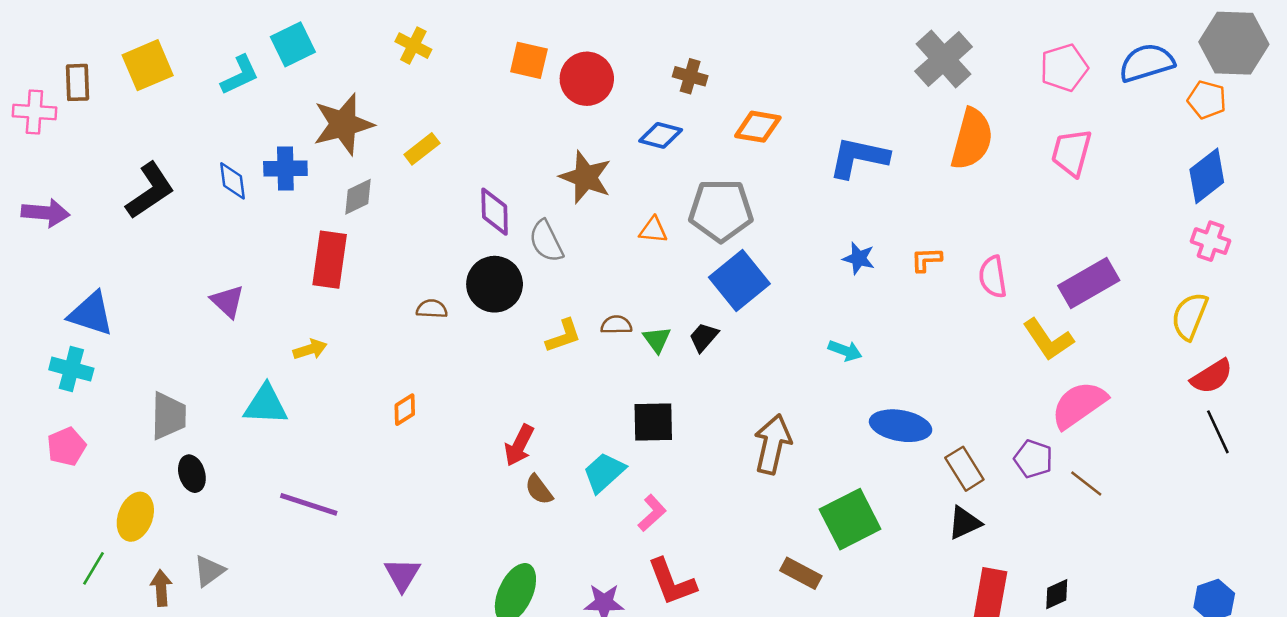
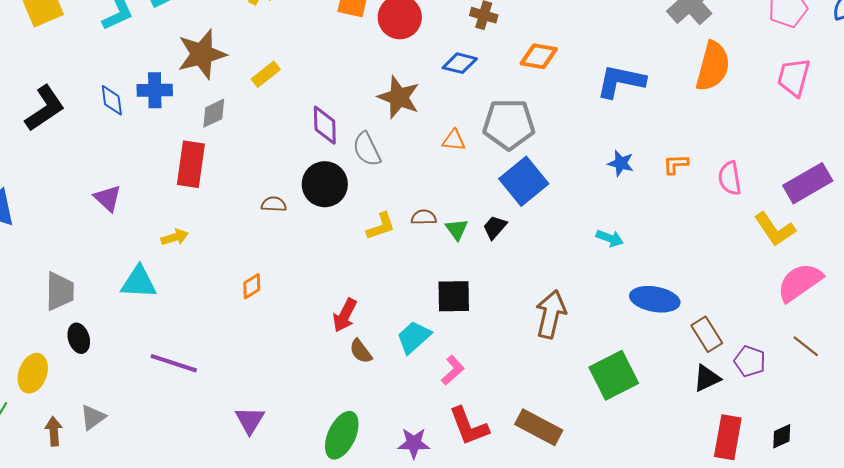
purple pentagon: (1033, 459) -> (750, 361), moved
brown rectangle: (801, 573) -> (539, 427), moved, size x1.4

